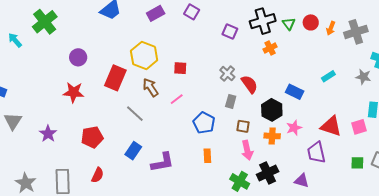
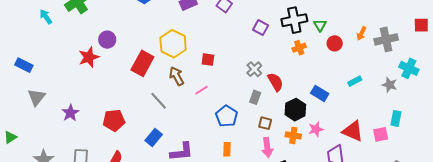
red circle: (311, 22) -> (335, 43), moved
red star: (74, 92) -> (89, 57), moved, turned -30

